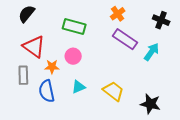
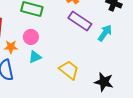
cyan triangle: (78, 87) -> (35, 57), moved

